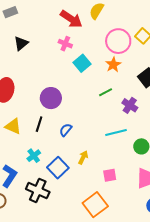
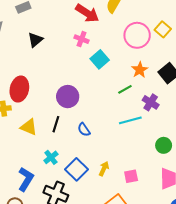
orange star: (113, 65) -> (140, 70), moved
blue semicircle: (66, 130) -> (84, 130), turned -72
cyan line: (116, 133) -> (130, 120), moved
yellow arrow: (83, 157) -> (104, 169), moved

